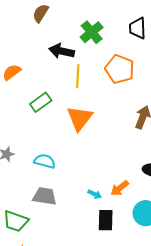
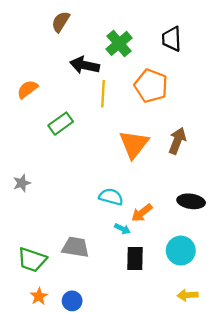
orange triangle: (80, 118) -> (134, 144), moved
cyan semicircle: (45, 161) -> (111, 197), moved
orange arrow: (120, 188) -> (142, 213), moved
gray trapezoid: (45, 196) -> (76, 247), moved

